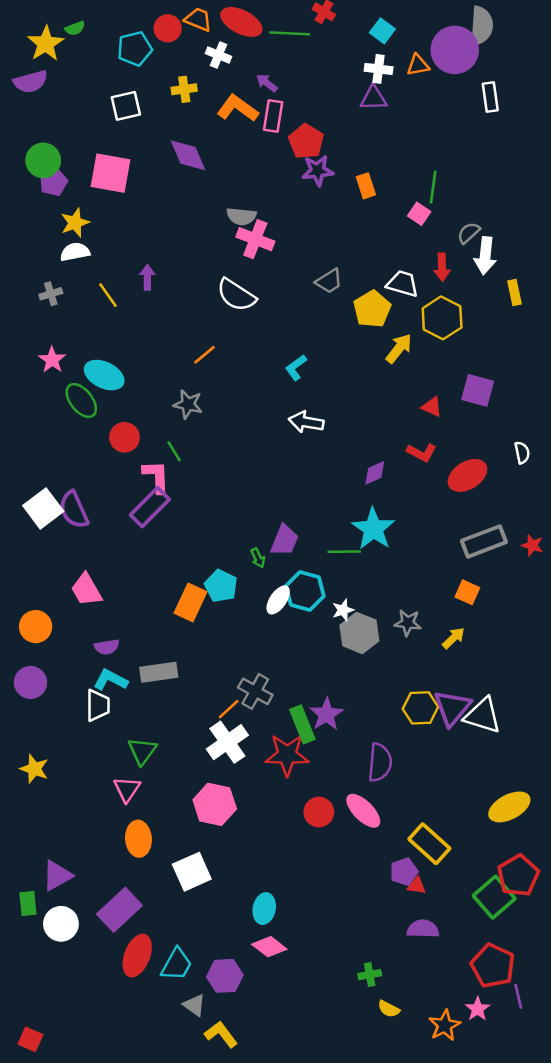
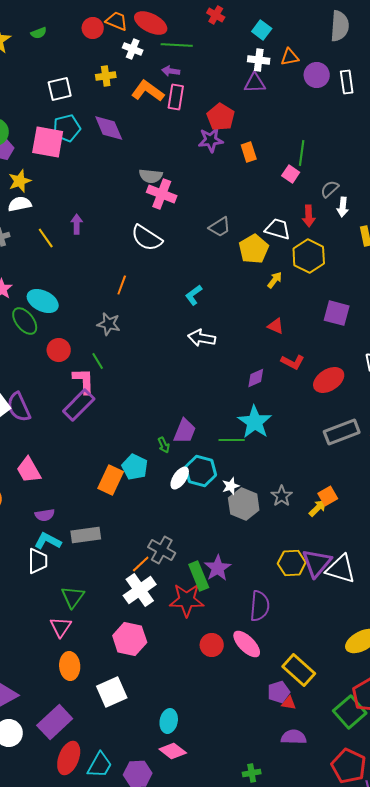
green semicircle: (75, 28) -> (39, 33), moved
green line: (290, 33) -> (177, 45), moved
cyan pentagon: (135, 49) -> (67, 128), moved
purple circle: (455, 50) -> (317, 75), moved, size x0.7
purple arrow: (267, 83) -> (171, 71), turned -30
red pentagon: (306, 141) -> (221, 117), moved
white arrow: (485, 256) -> (343, 207), size x0.7
yellow arrow: (399, 348) -> (275, 280), size x0.7
orange line: (205, 355) -> (122, 285), turned -30
red triangle: (432, 407) -> (276, 326), moved
orange square: (467, 592) -> (328, 496), moved, turned 36
gray star: (408, 623) -> (282, 496), turned 30

